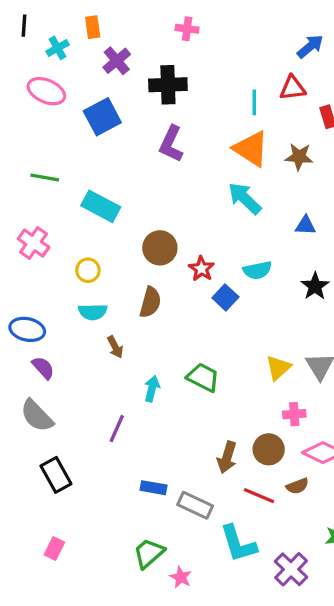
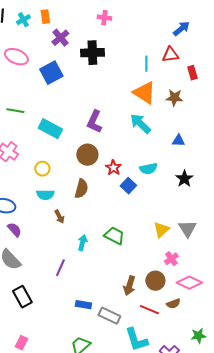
cyan cross: (58, 48) -> (23, 20), moved
purple L-shape: (171, 144) -> (94, 122), moved
pink cross: (294, 414) -> (171, 259), turned -32

